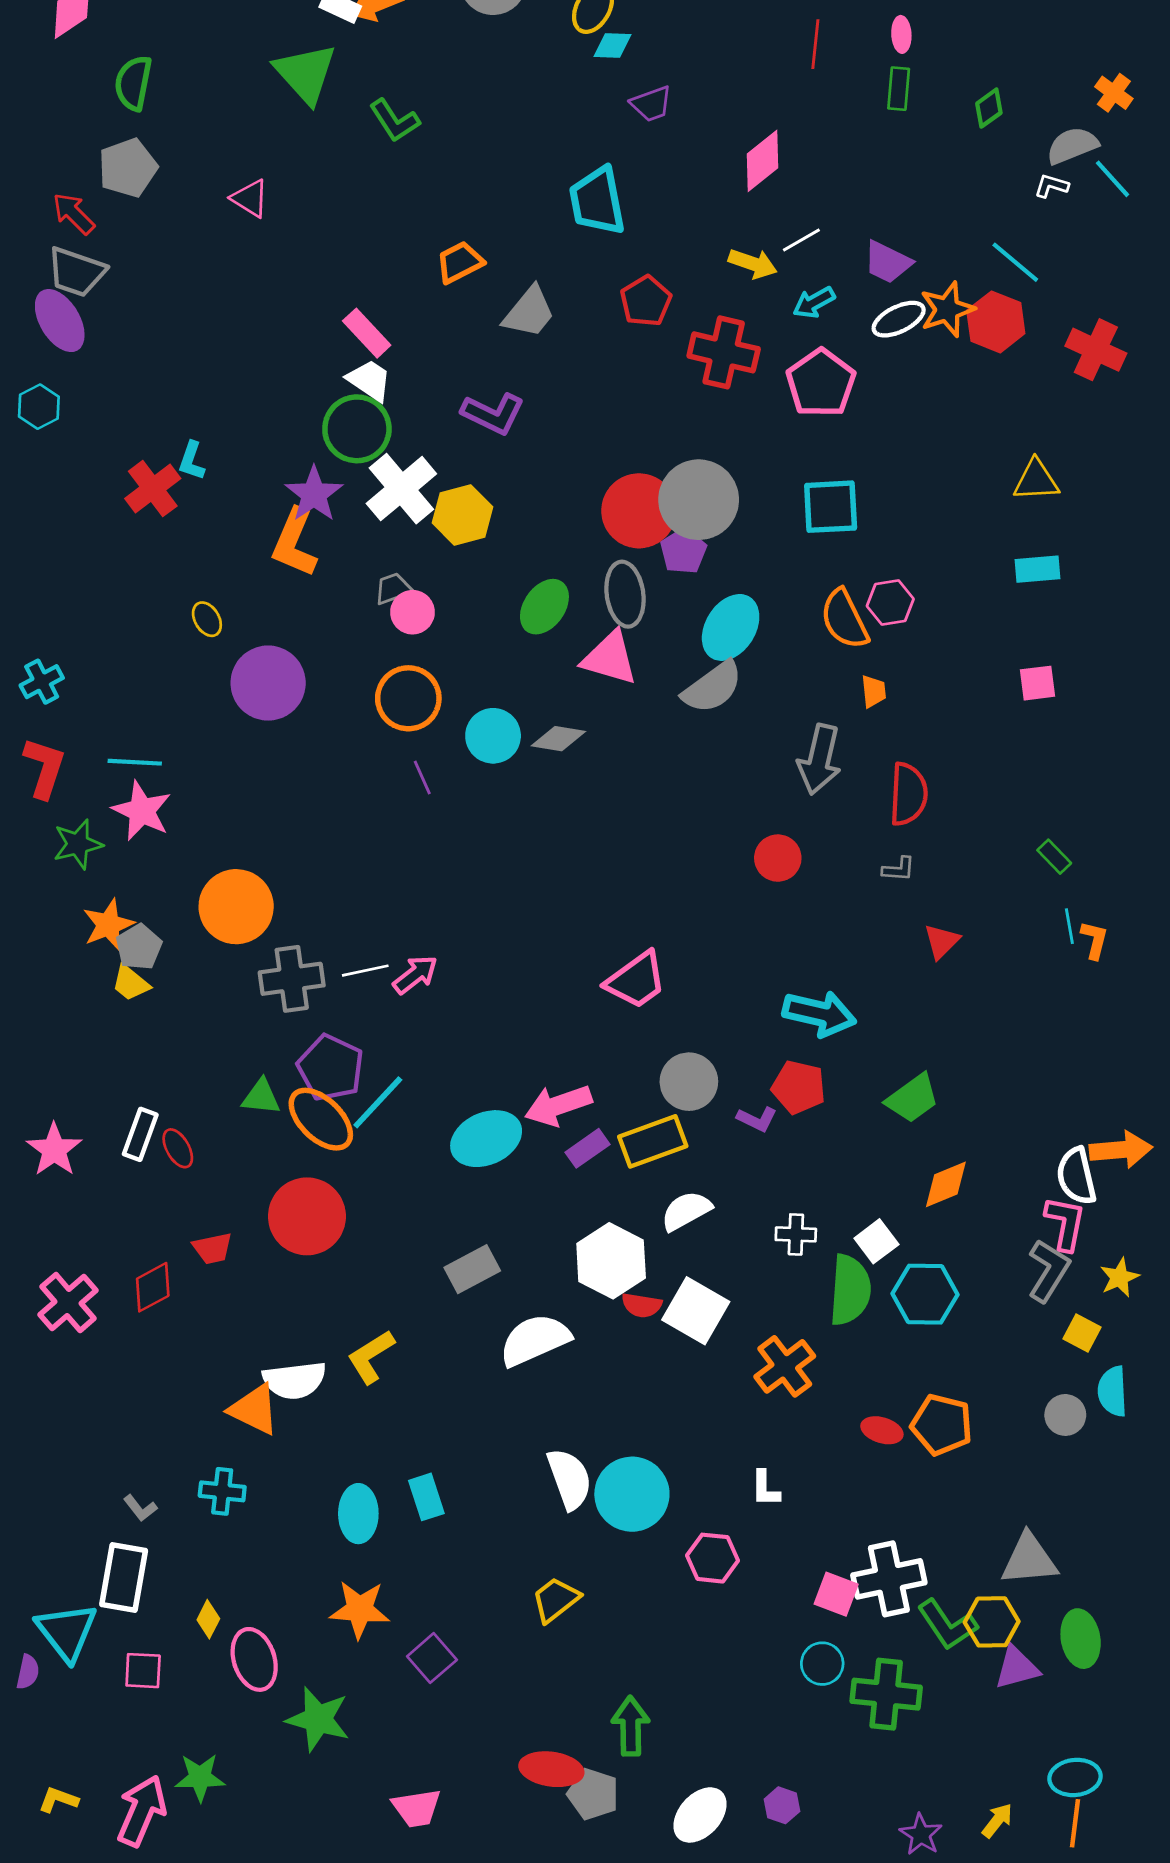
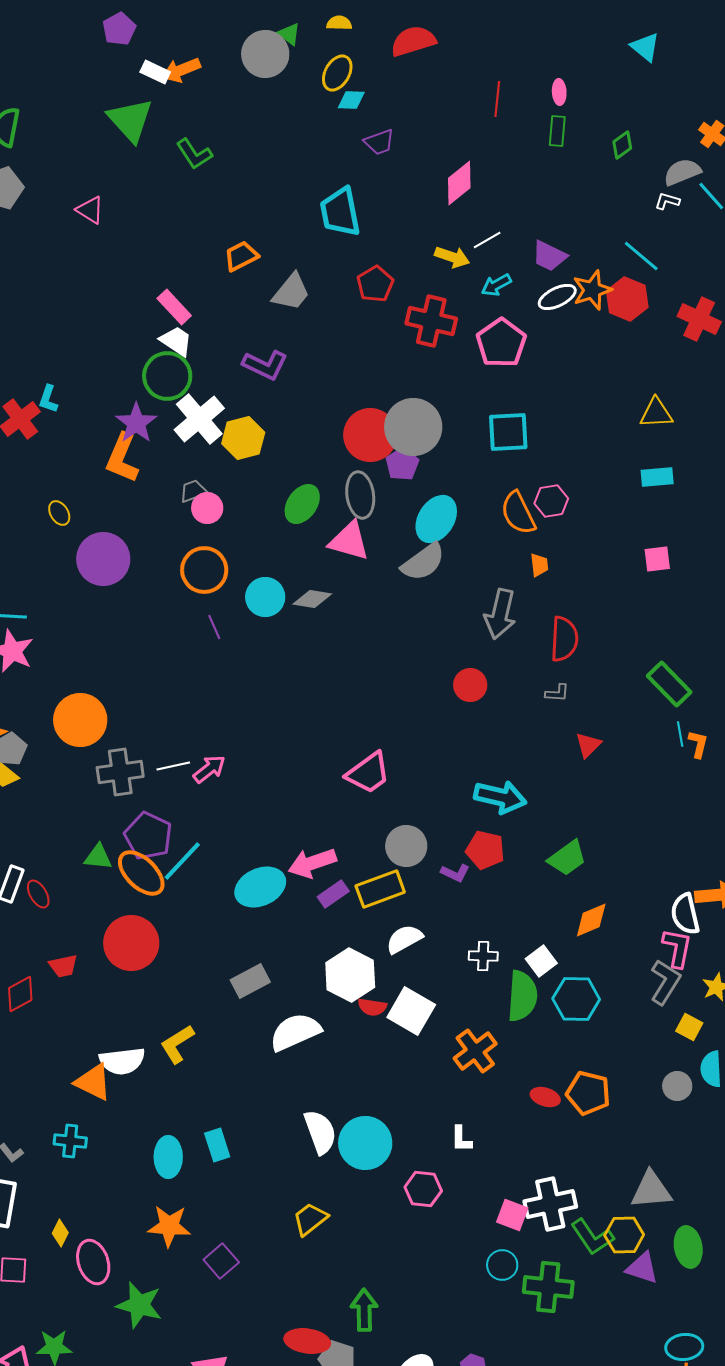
green rectangle: (1054, 857) -> (669, 684), size x1.8
purple triangle: (1017, 1668) -> (642, 1268), turned 33

